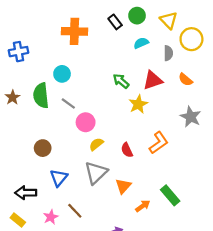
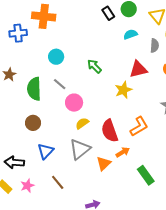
orange cross: (74, 31) -> (44, 16), moved
green arrow: (121, 81) -> (94, 66), moved
green semicircle: (41, 96) -> (34, 89), moved
red semicircle: (127, 150) -> (110, 131), size x1.6
orange arrow: (143, 206) -> (123, 152), moved
pink star: (51, 217) -> (27, 186), moved

